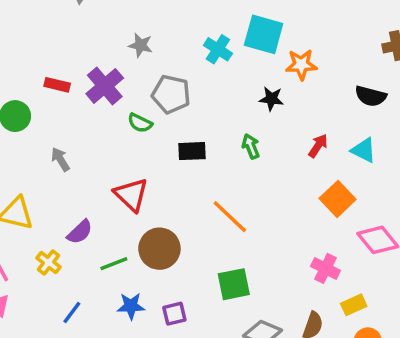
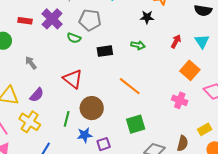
green arrow: (251, 146) -> (138, 45), turned 128
cyan triangle: (364, 150) -> (202, 41), turned 35
purple semicircle: (80, 232) -> (37, 95), moved
yellow cross: (49, 263) -> (30, 122), size x1.5
green line: (114, 264) -> (67, 119), turned -49
pink cross: (325, 268) -> (180, 100), moved
blue star: (131, 306) -> (85, 135), moved

